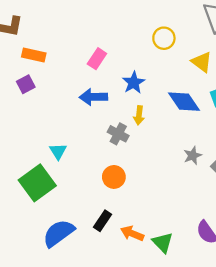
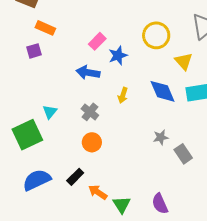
yellow circle: (164, 38) -> (156, 35), size x1.4
blue star: (134, 83) -> (118, 56), moved
gray cross: (118, 134) -> (90, 112), moved

